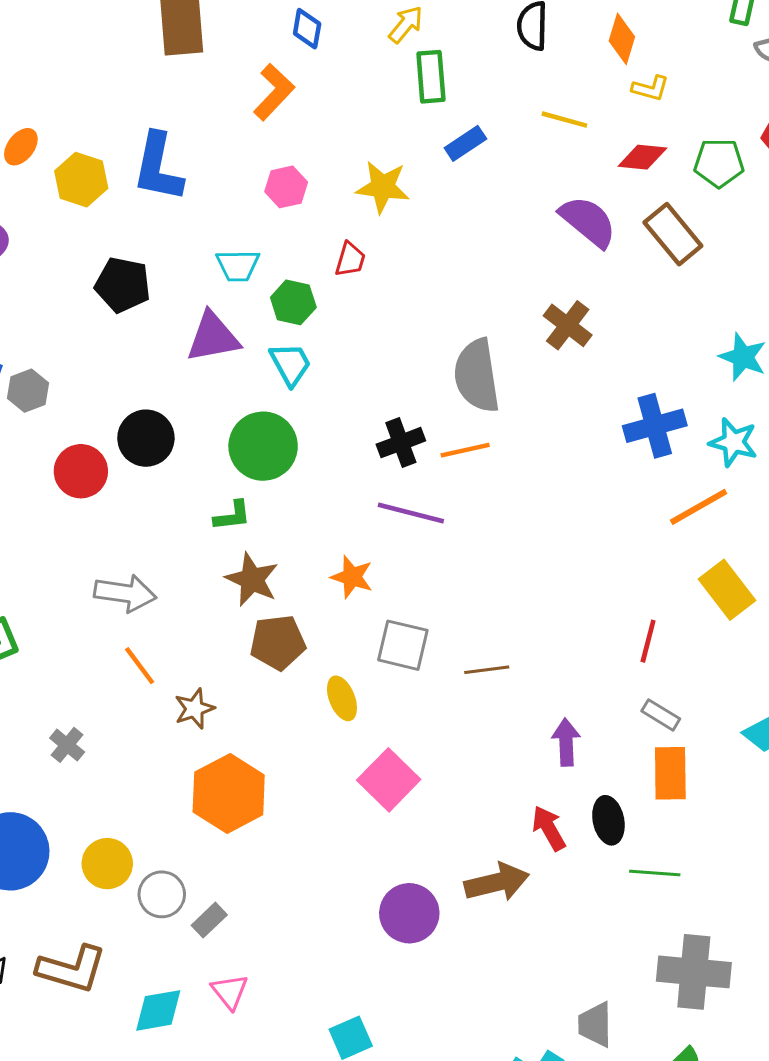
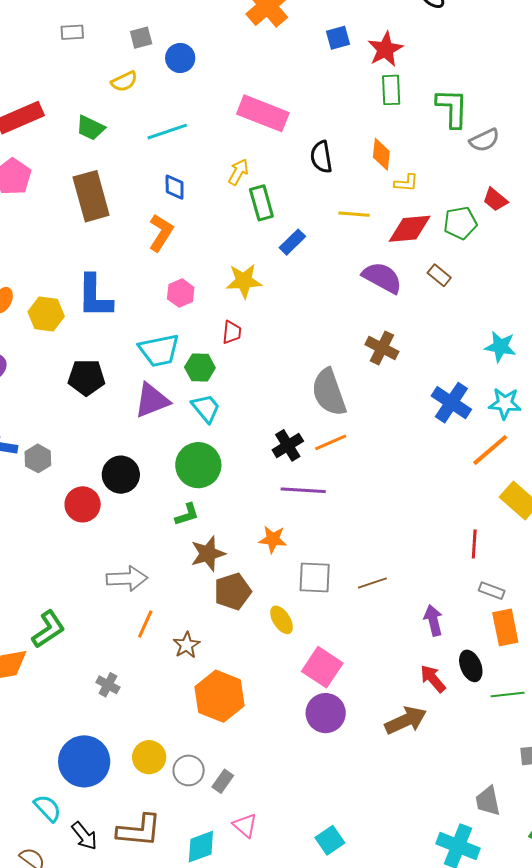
red diamond: (642, 157) -> (410, 229), size x1.4
brown rectangle: (673, 234) -> (439, 275), size x0.6
cyan trapezoid: (238, 265) -> (159, 350), size x1.4
blue cross: (655, 426) -> (451, 403), turned -30
brown star: (252, 580) -> (208, 554), turned -30
orange line: (140, 666) -> (145, 624), turned 72
purple circle: (409, 913) -> (326, 713), moved

